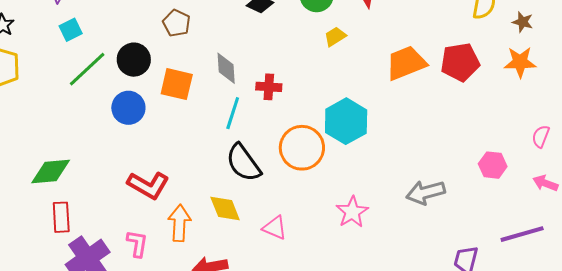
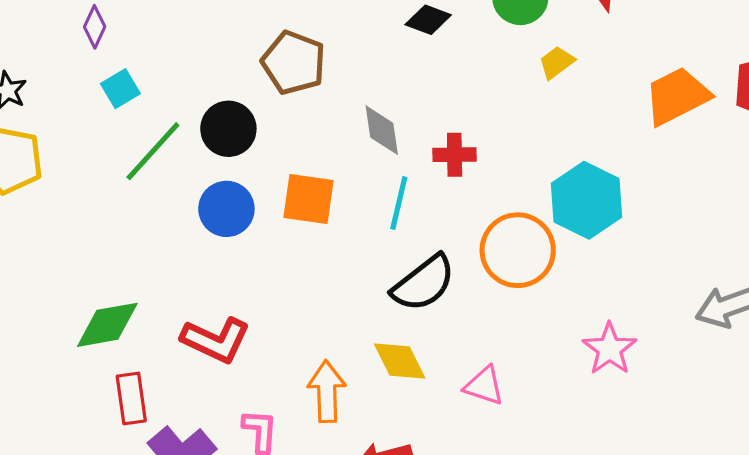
brown pentagon: (177, 23) -> (294, 63), size x1.4
orange square: (177, 84) -> (308, 199), moved
black semicircle: (243, 163) -> (424, 283), turned -87
red L-shape: (148, 185) -> (216, 340), moved

